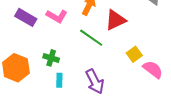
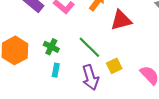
green line: (91, 38) -> (89, 47), moved
yellow square: (134, 54) -> (114, 66), moved

